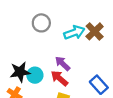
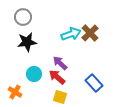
gray circle: (41, 23) -> (23, 17), moved
black star: (20, 72) -> (27, 42), moved

